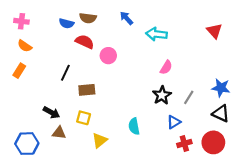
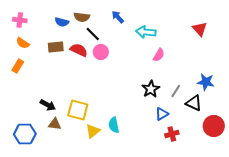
red semicircle: (85, 42) -> (79, 50), moved
pink semicircle: (166, 67) -> (159, 55), moved
black line: (65, 73) -> (93, 34), moved, turned -70
brown rectangle: (87, 90) -> (56, 47), moved
black triangle: (221, 113) -> (194, 103), moved
yellow square: (84, 118) -> (78, 110), size x1.5
cyan semicircle: (134, 126) -> (114, 125), moved
red circle: (213, 142) -> (214, 126), moved

